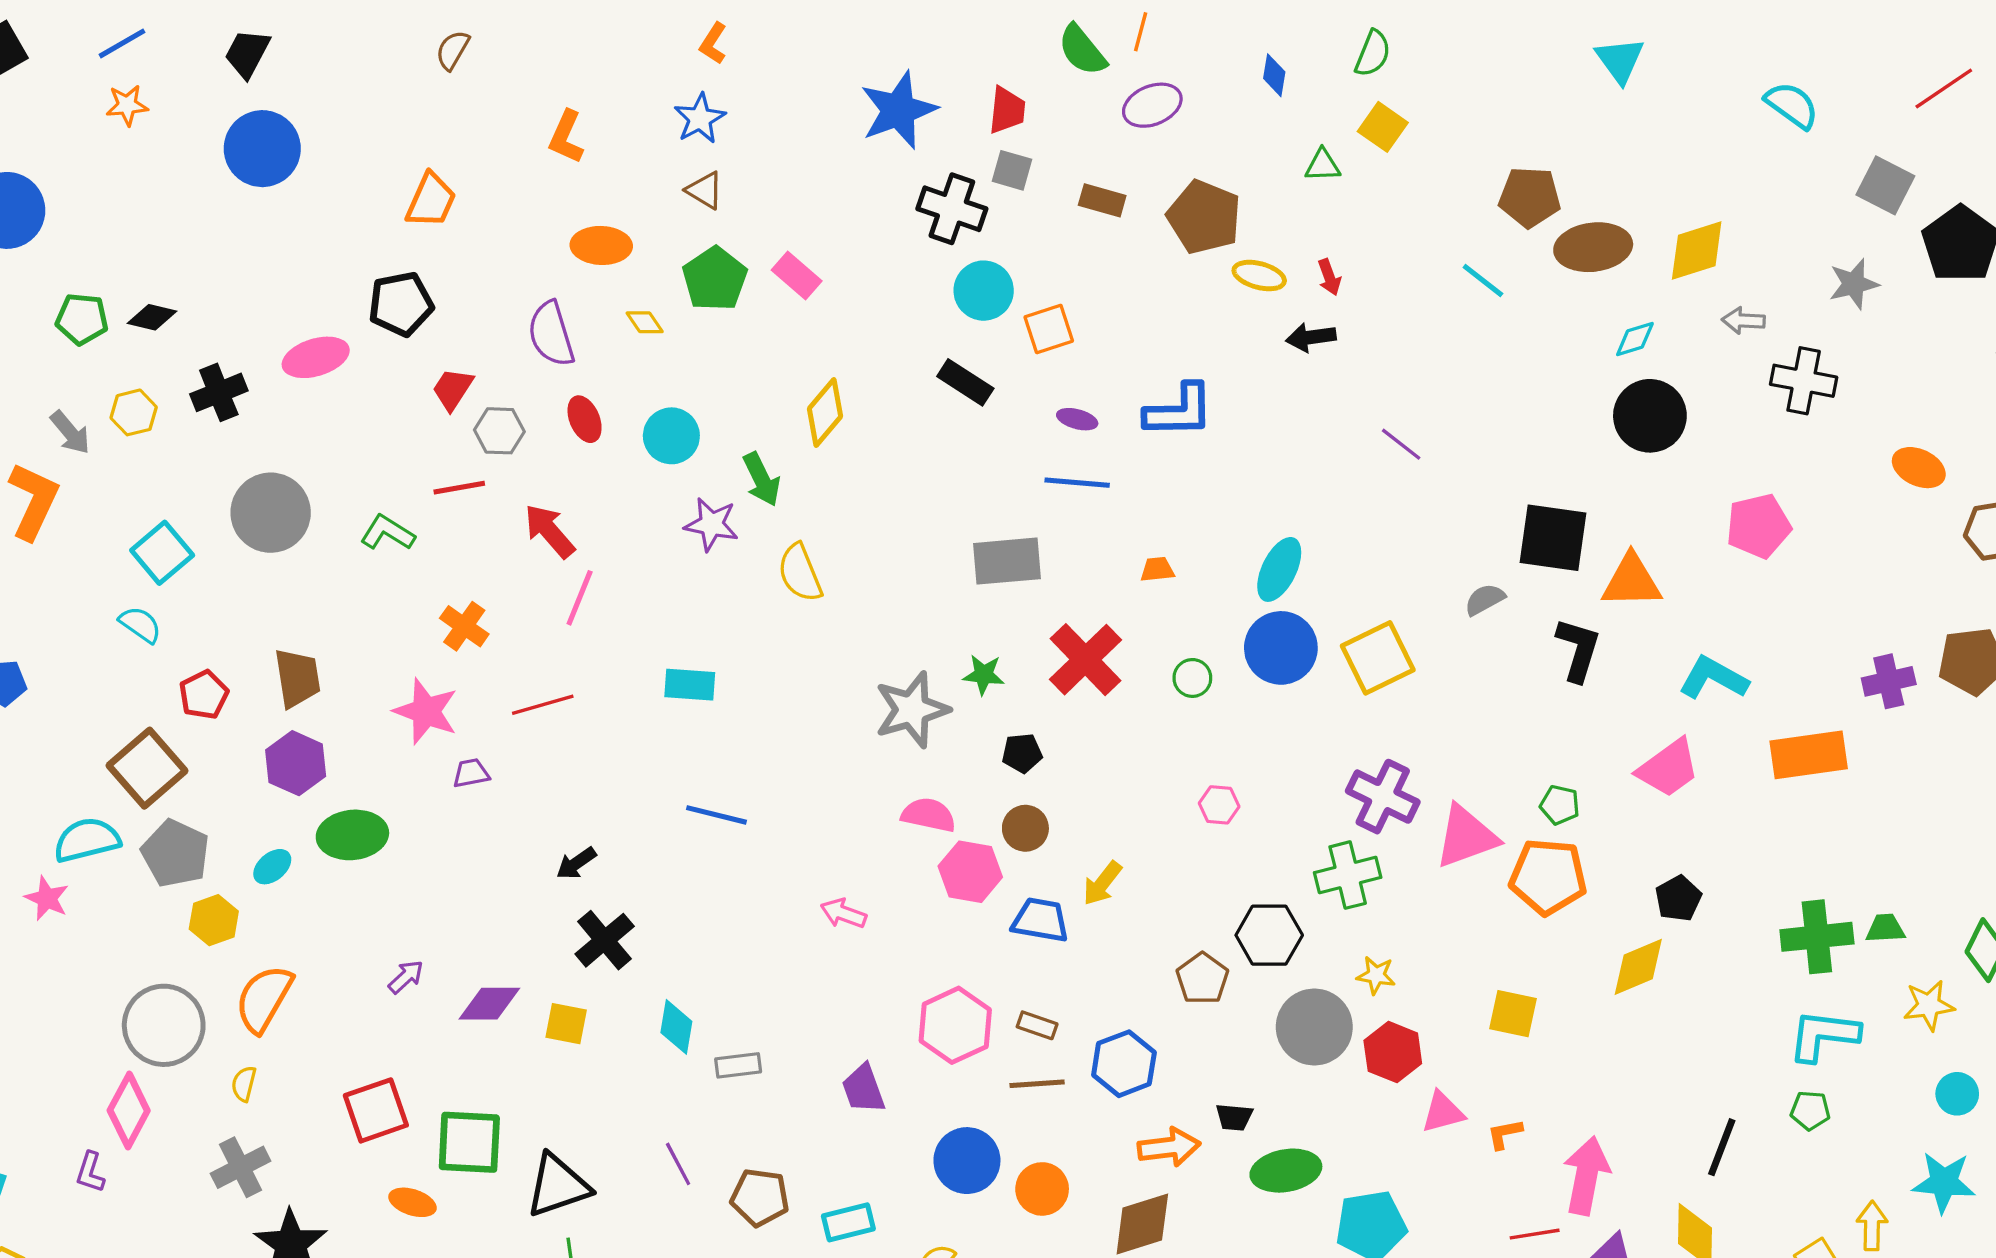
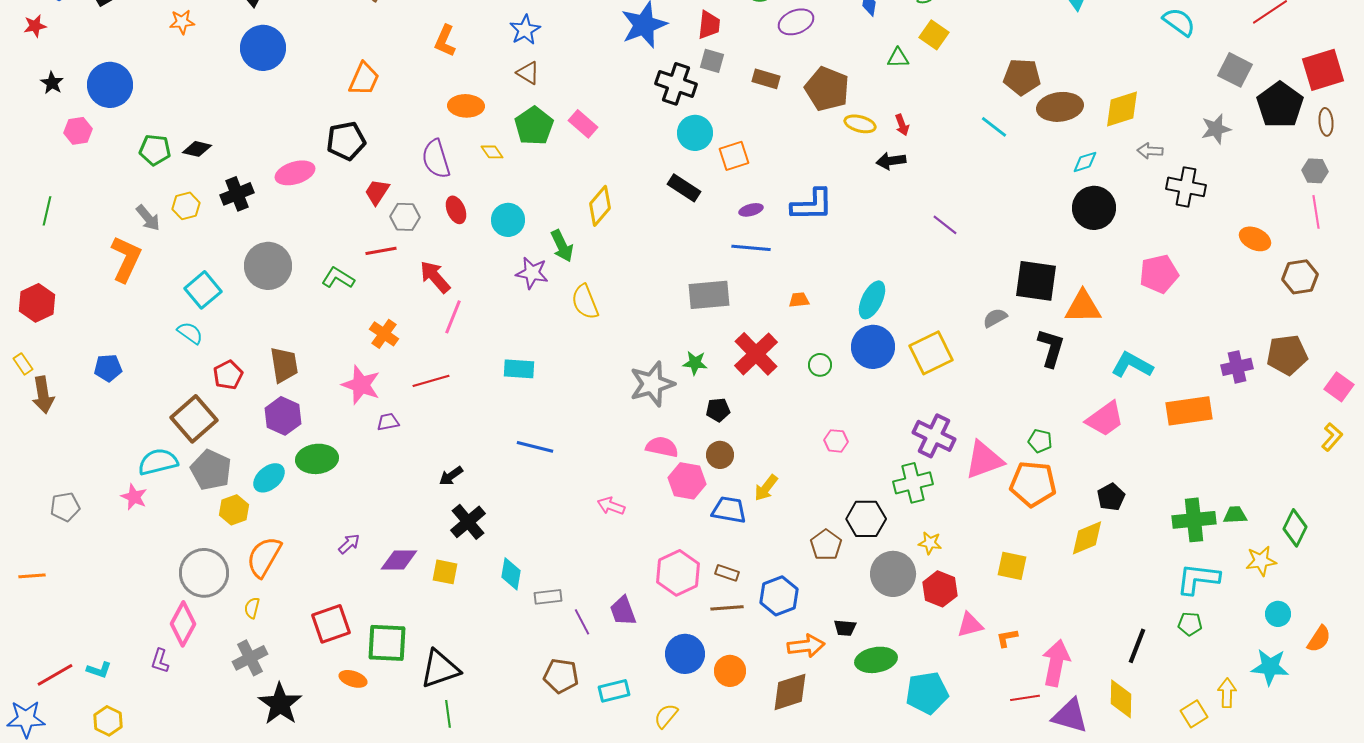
purple ellipse: (1077, 419) -> (751, 210), turned -30
cyan ellipse: (272, 867) -> (269, 478), size x1.4
purple line: (678, 1164) -> (582, 622), moved

